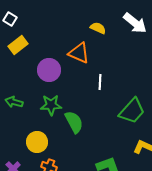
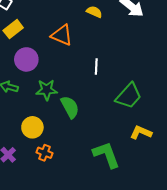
orange triangle: (79, 53) -> (62, 35), moved
purple circle: (49, 70) -> (26, 59), moved

